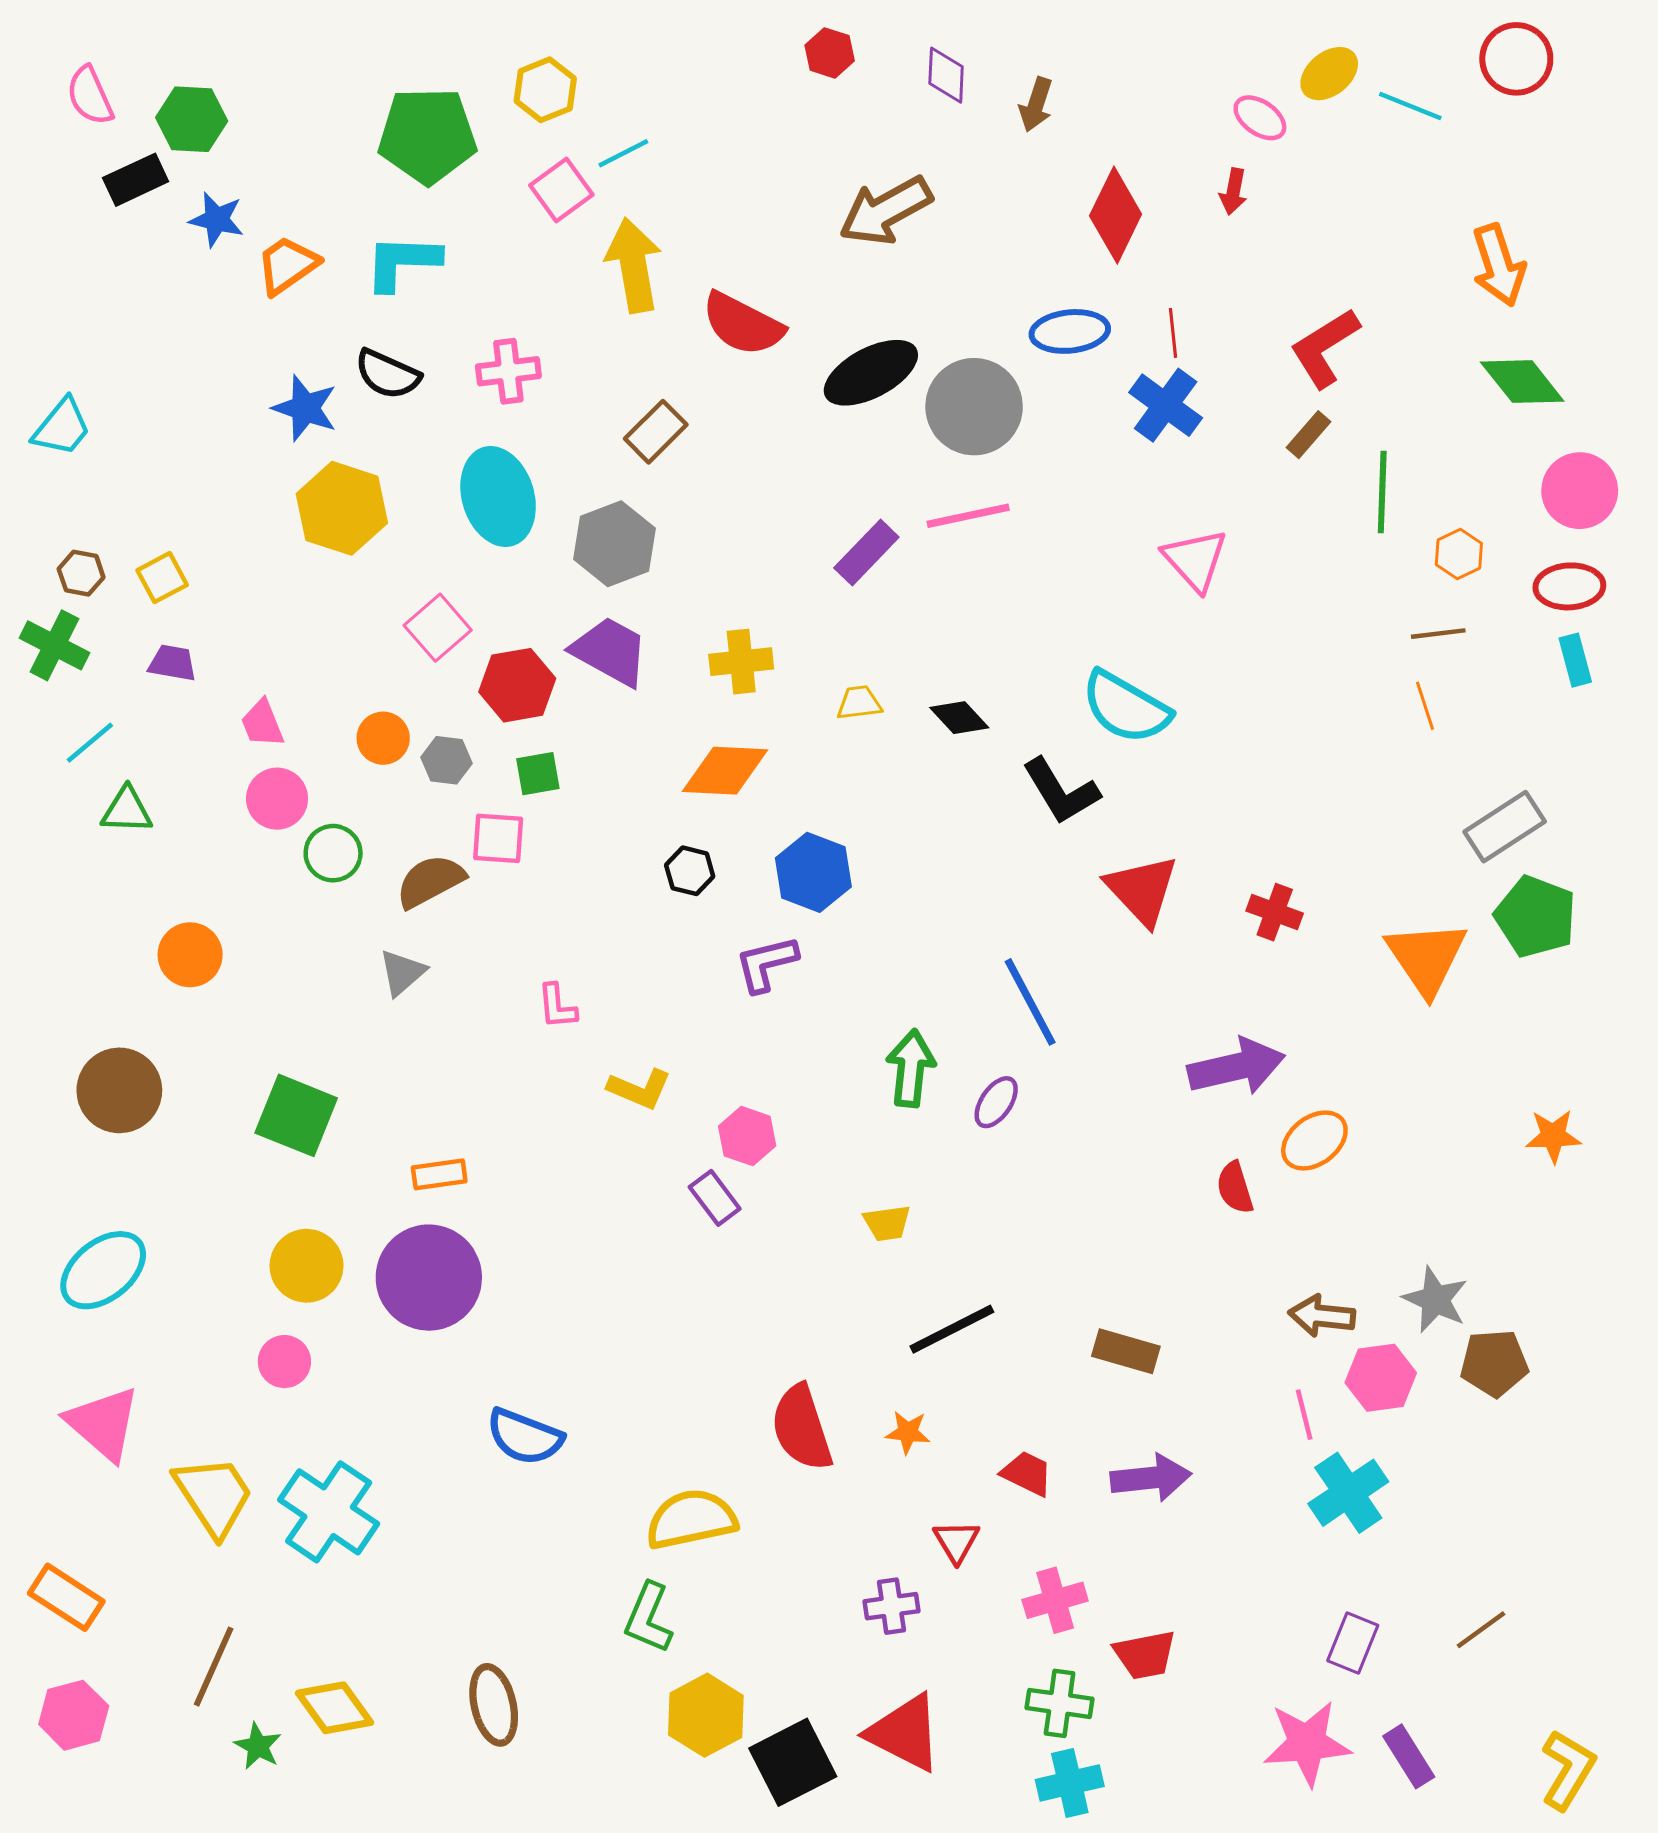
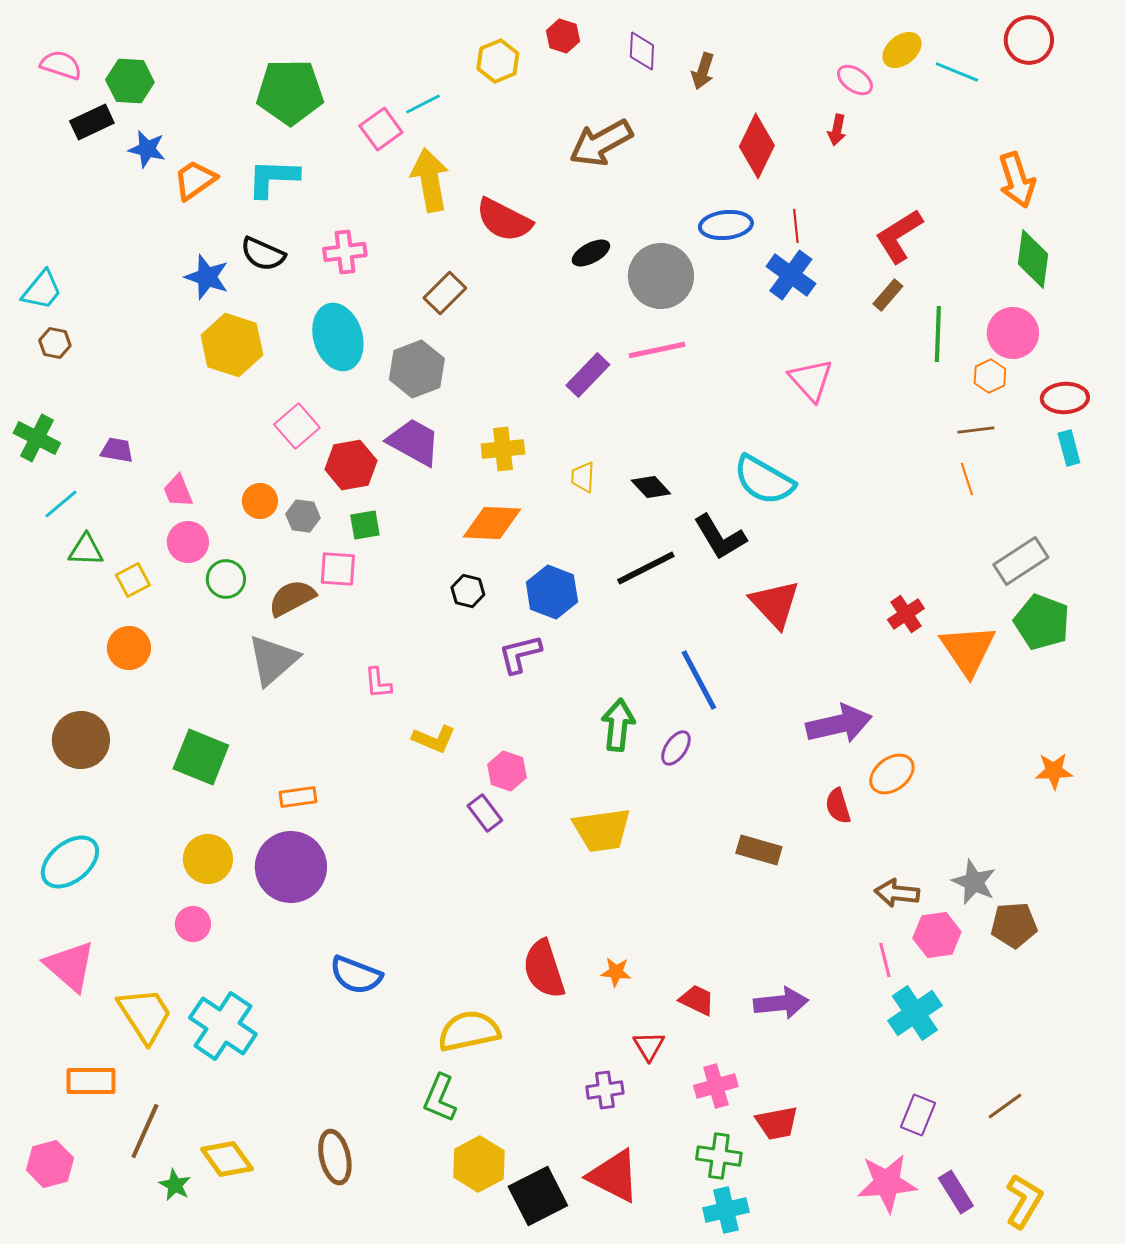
yellow hexagon: (545, 90) -> (498, 61), moved
pink semicircle: (90, 96) -> (61, 65), turned 132
black ellipse: (871, 373) -> (591, 253), size x0.6
green diamond: (1522, 382) -> (1033, 259), turned 46
pink circle: (1580, 491) -> (1013, 333), moved
brown hexagon: (81, 573) -> (55, 343), moved
yellow square: (162, 578) -> (133, 580), moved
yellow trapezoid: (859, 703) -> (583, 477), turned -80
red cross: (1275, 912) -> (906, 614), moved, turned 36
gray triangle: (402, 972) -> (273, 660), size x1.6
yellow trapezoid: (887, 1223) -> (602, 830), size x1.8
black line: (952, 1329) -> (646, 568), moved
brown rectangle: (1126, 1351) -> (759, 850), moved
orange rectangle: (66, 1597) -> (91, 1081), moved, turned -33
yellow L-shape: (1568, 1770) -> (1024, 1201), moved

